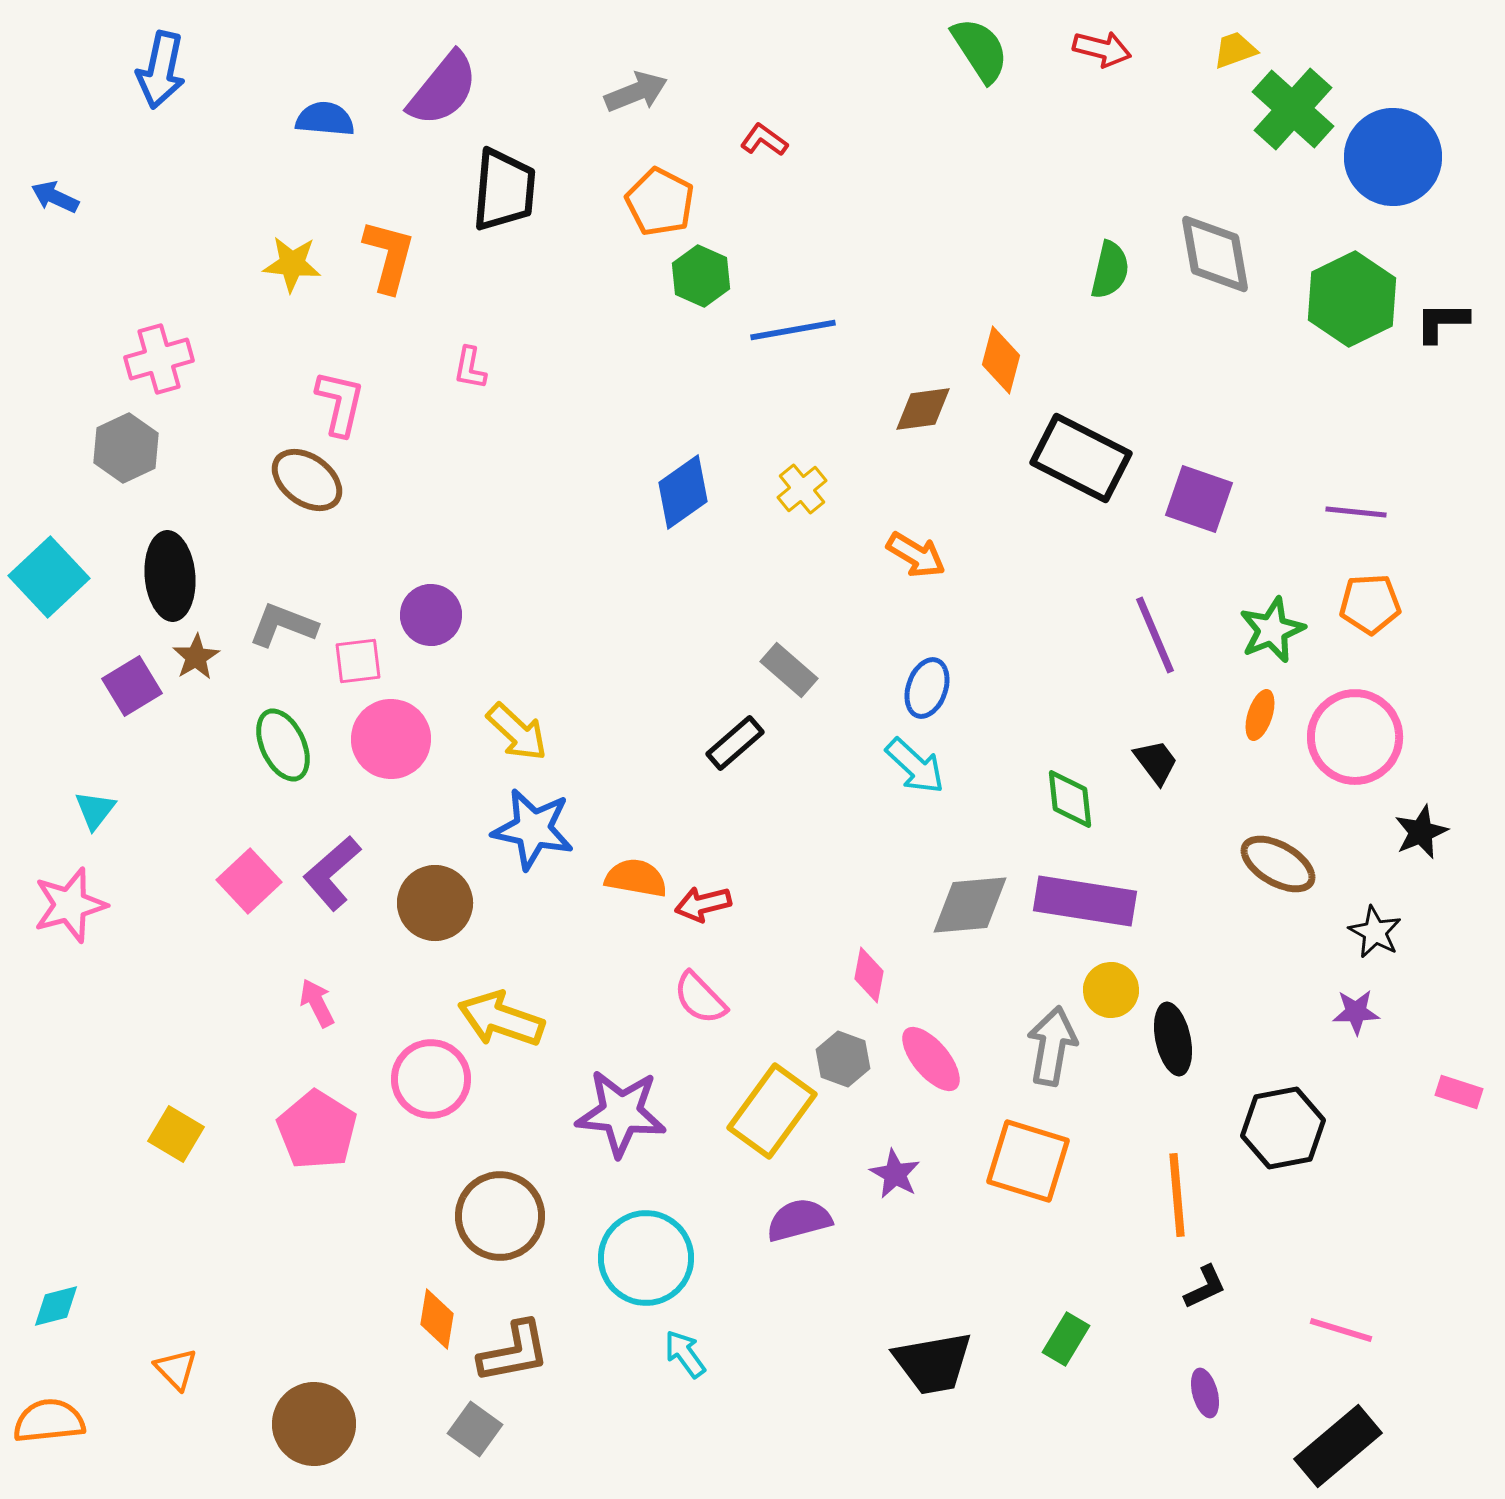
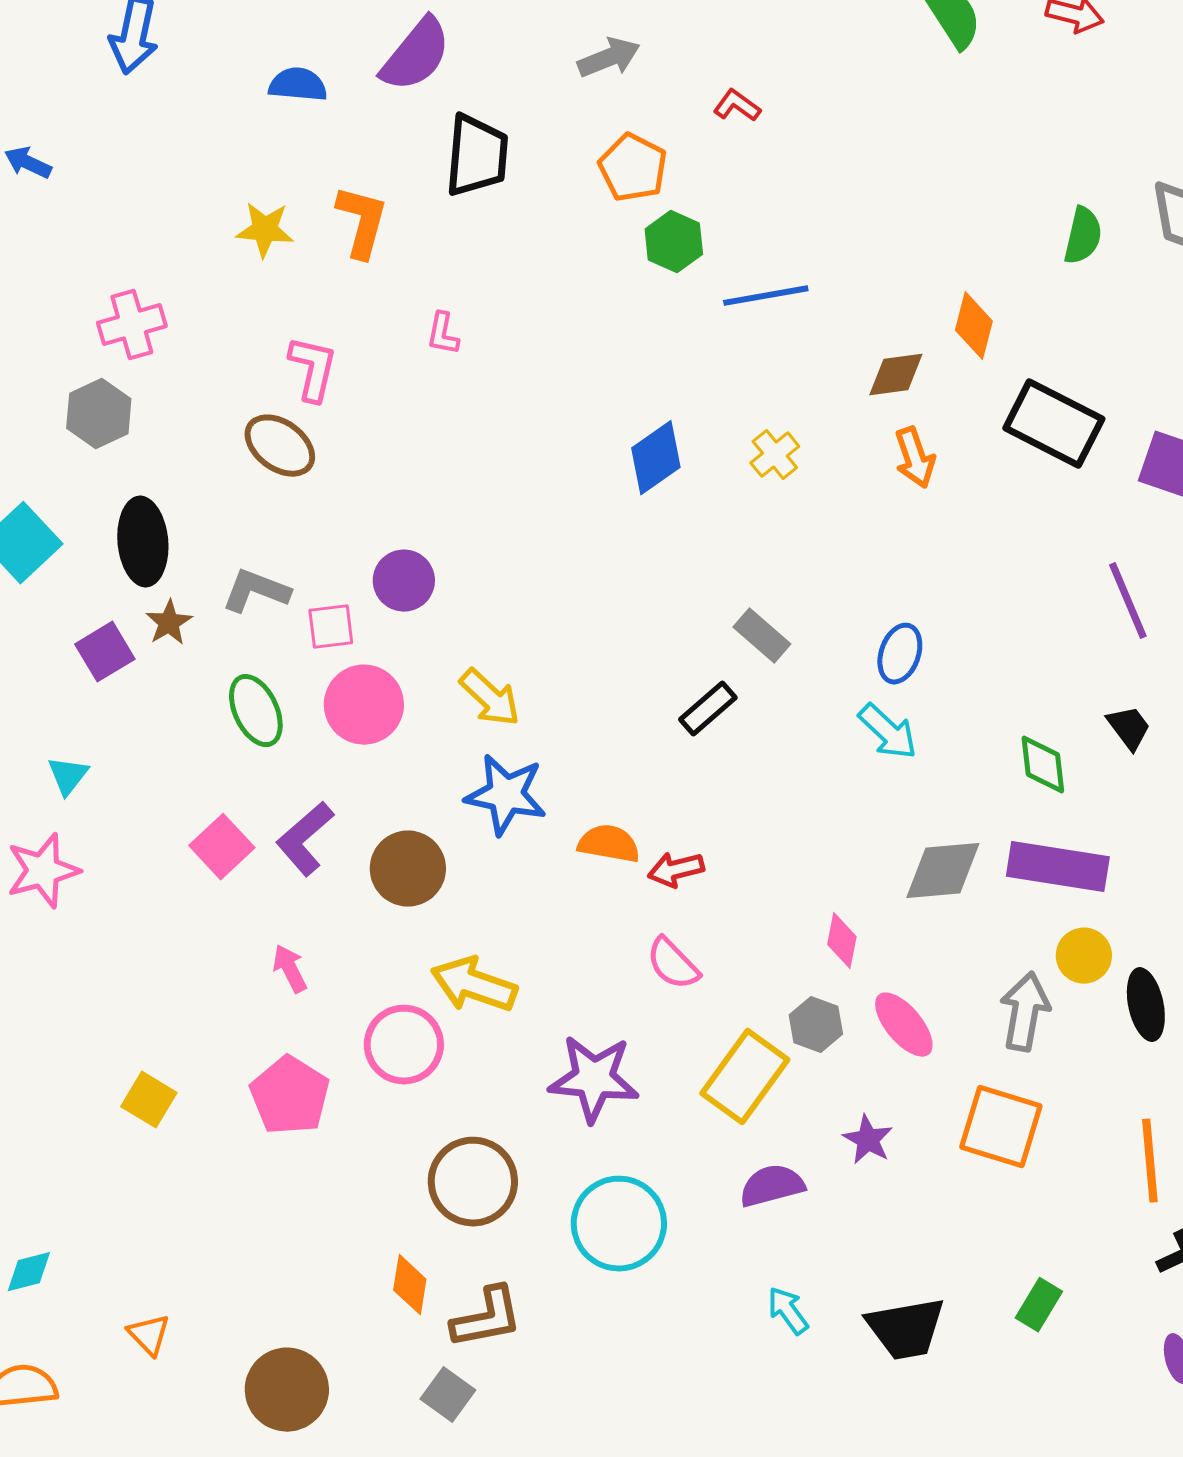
orange arrow: (916, 555) -> (915, 458), moved, turned 40
cyan arrow: (685, 1354) -> (788, 1311), moved

